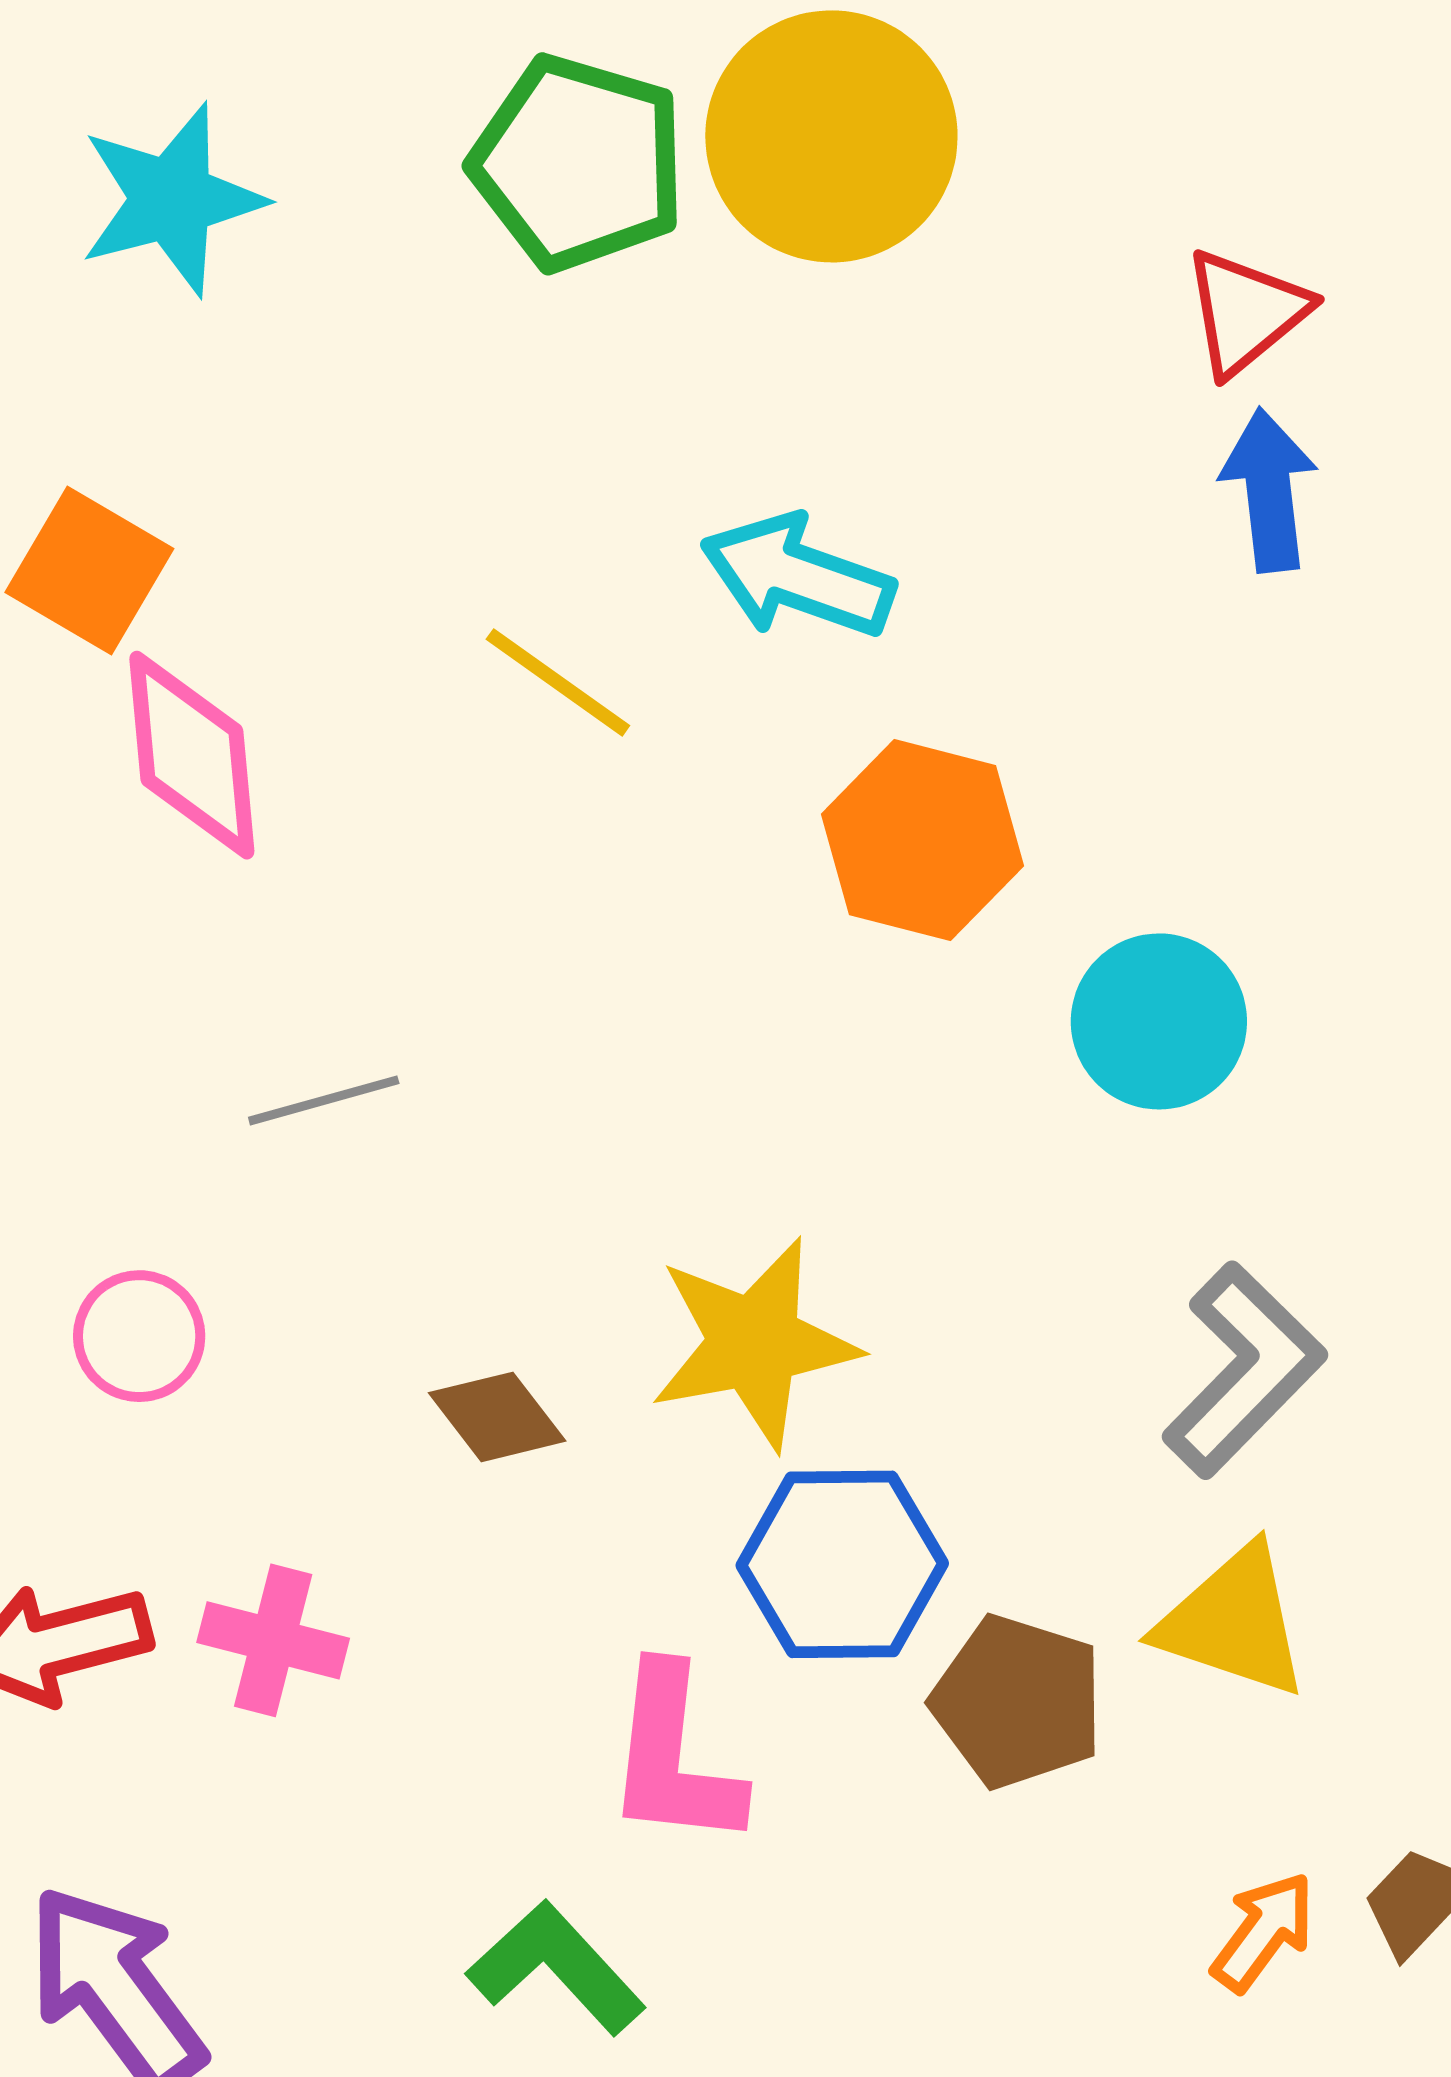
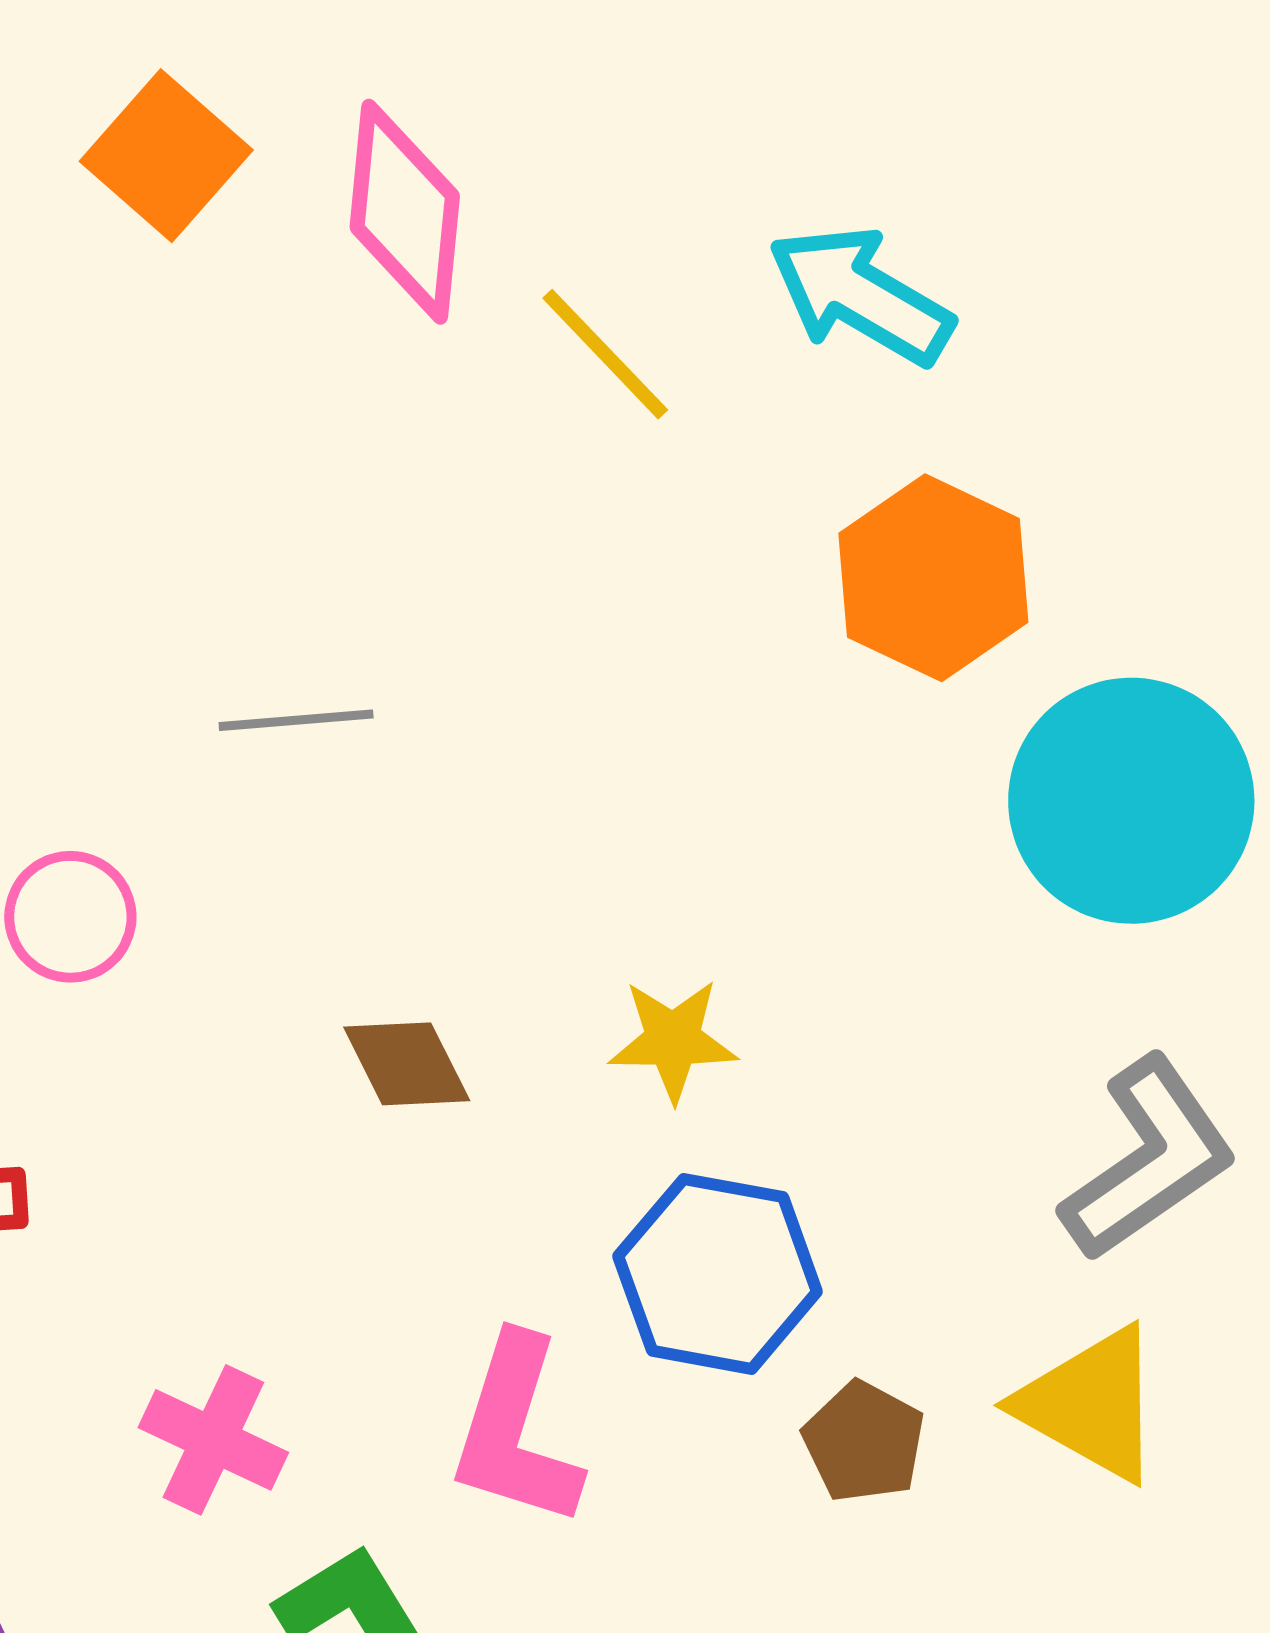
pink diamond: (192, 755) -> (405, 212), moved
cyan circle: (1159, 1021) -> (1131, 801), size x1.4
yellow star: (754, 1343) -> (673, 1040), size x0.6
pink cross: (273, 1640) -> (213, 1440), moved
brown pentagon: (1018, 1702) -> (864, 1442), size x0.7

